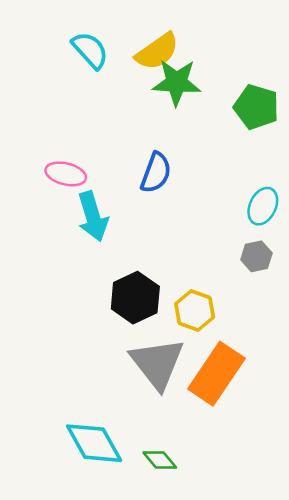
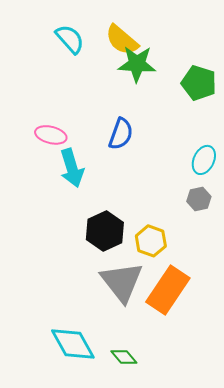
yellow semicircle: (157, 52) -> (122, 40), turned 75

